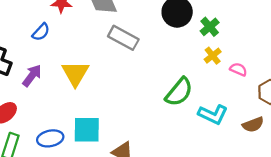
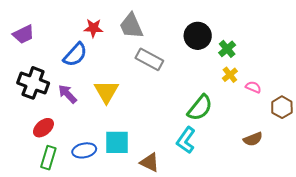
blue semicircle: (41, 32) -> (75, 55), size x1.5
purple arrow: (32, 76) -> (67, 94), turned -80
cyan L-shape: (213, 114) -> (186, 140), moved, turned 100
brown semicircle: (253, 125) -> (253, 139), moved

